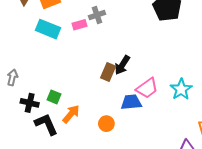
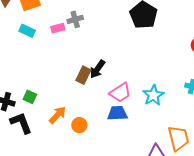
cyan rectangle: (48, 29) -> (27, 31), size x0.7
blue trapezoid: (131, 102) -> (117, 113), moved
orange arrow: (71, 114) -> (58, 115), moved

